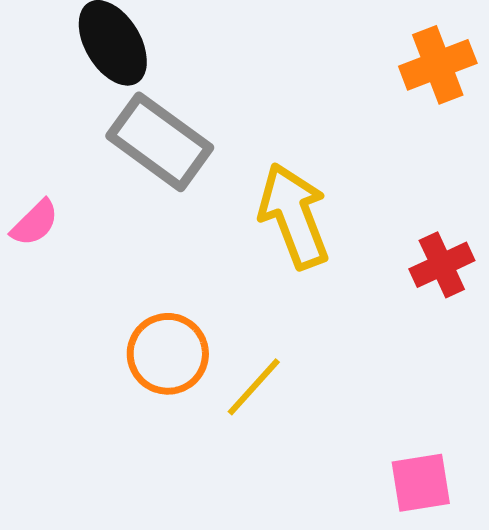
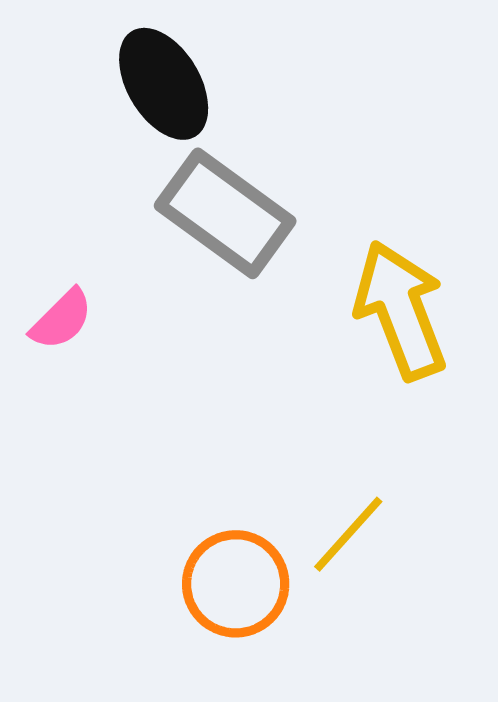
orange circle: (168, 354) -> (236, 584), moved

